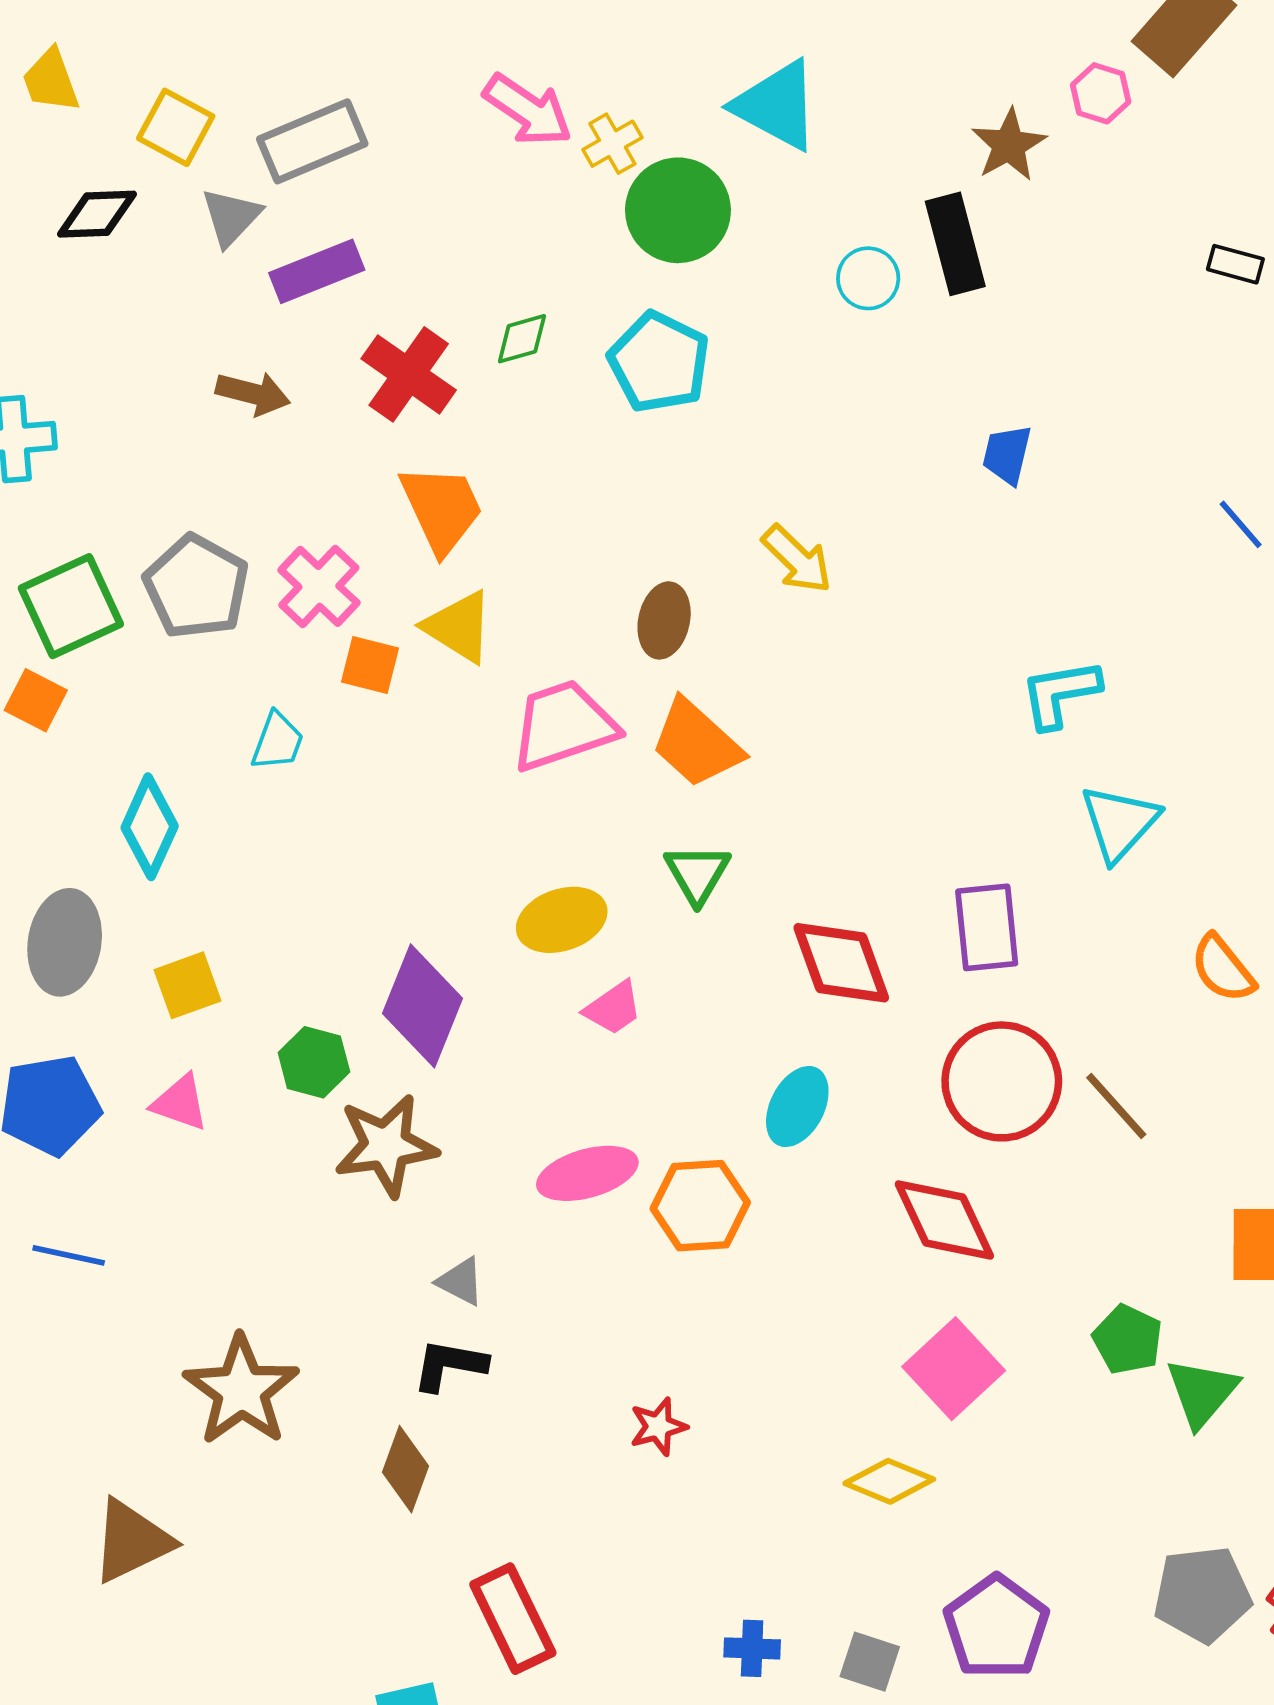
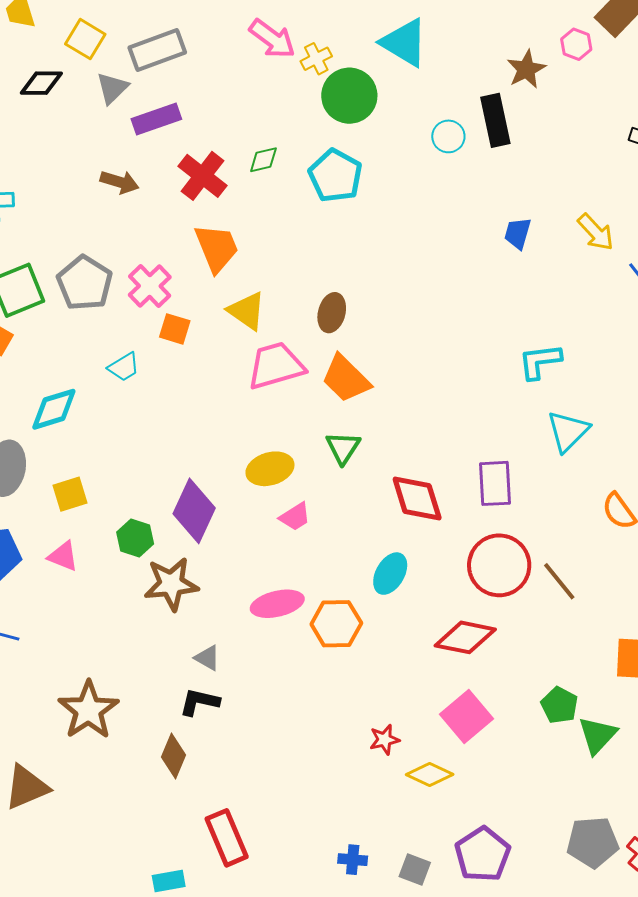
yellow arrow: (797, 559) -> (596, 232), moved
yellow triangle: (459, 627) -> (247, 311), moved
cyan trapezoid: (277, 741) -> (124, 367), turned 36
cyan diamond: (150, 827) -> (54, 409), turned 46
red diamond: (944, 1220) -> (465, 637), turned -56
red star: (658, 1427) -> (384, 740), moved

